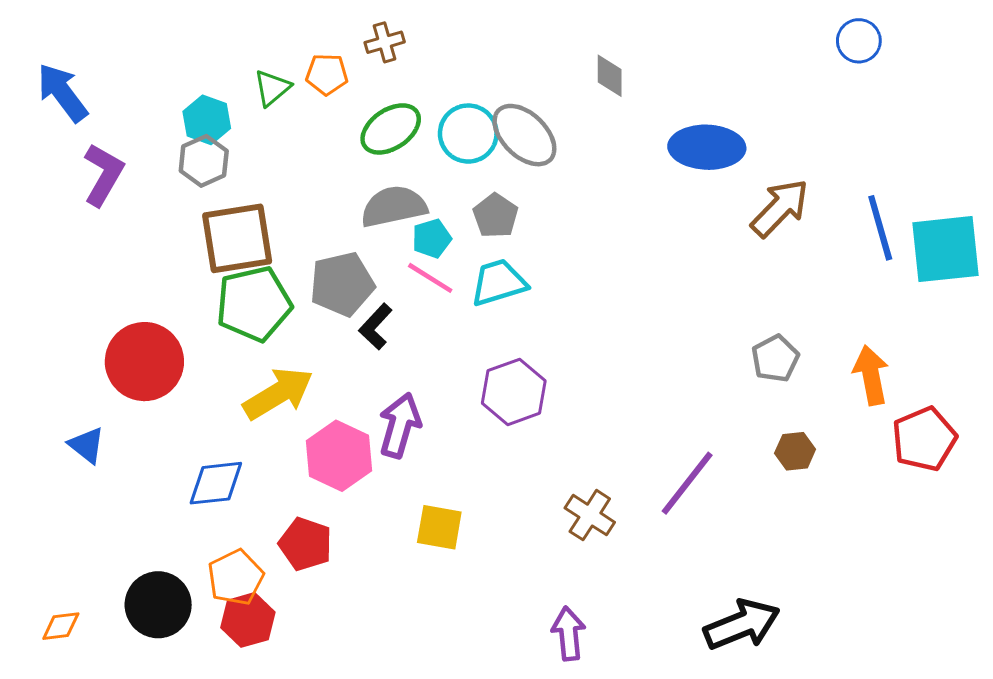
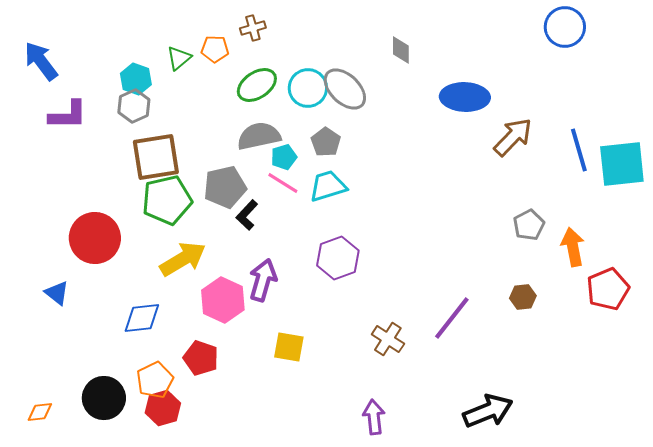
blue circle: (859, 41) -> (565, 27), size x1.4
purple L-shape: (103, 175) -> (68, 115), turned 60
gray pentagon: (775, 359) -> (529, 225), moved

